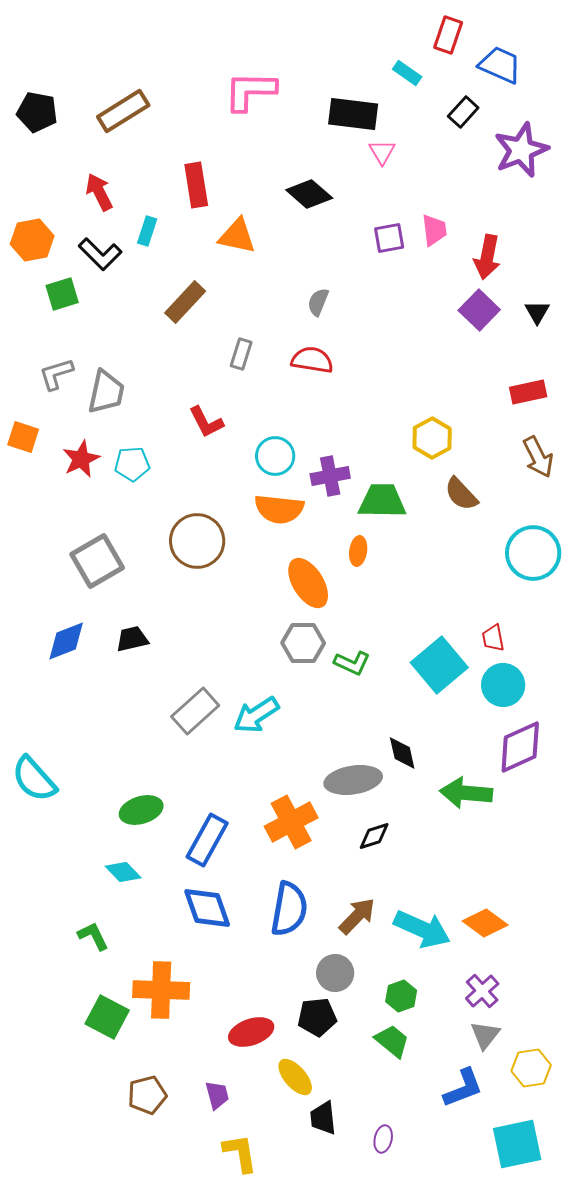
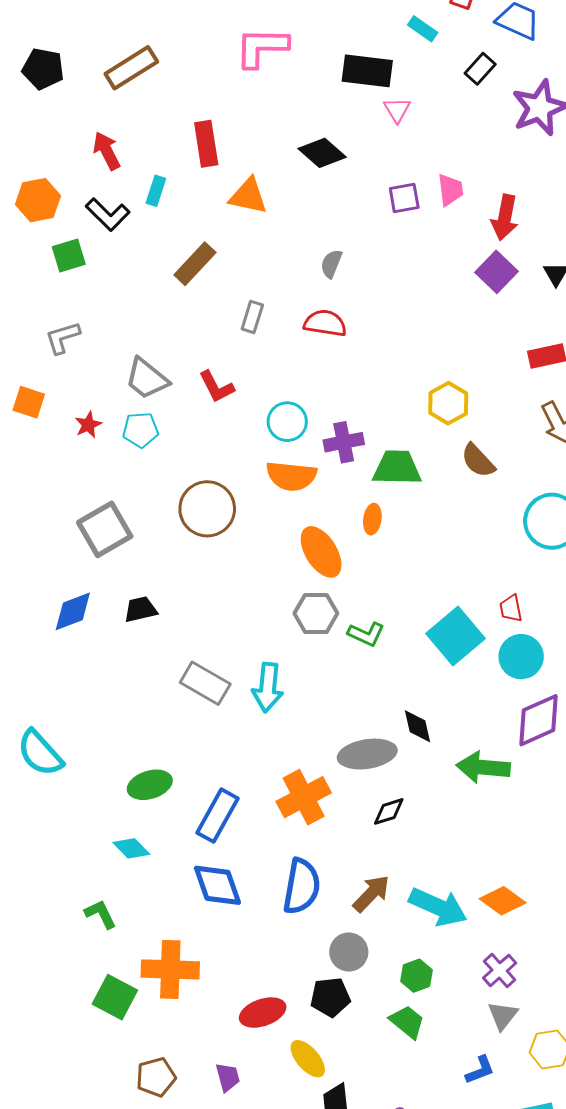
gray trapezoid: (106, 392) -> (147, 379), moved, turned 117
red star: (81, 459) -> (88, 425), size x0.7
gray rectangle: (195, 711) -> (205, 683), turned 72
cyan arrow: (256, 715) -> (268, 687), turned -51
blue L-shape: (463, 1088) -> (480, 1070), size x0.7

